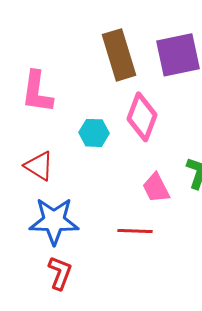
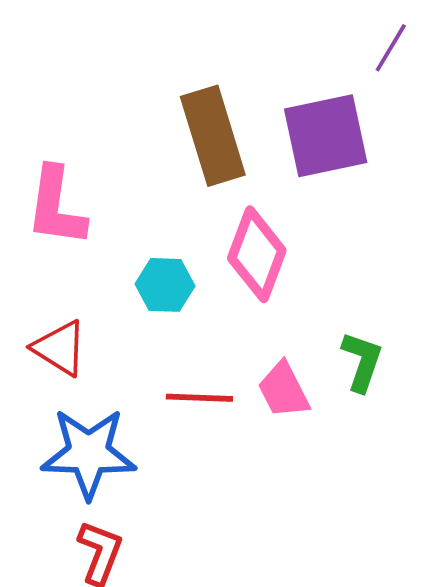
red line: (135, 231) -> (199, 398), moved

